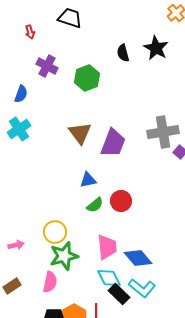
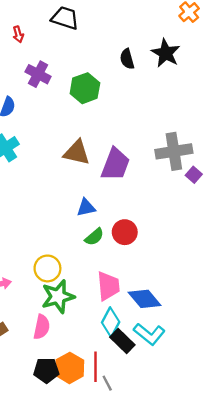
brown triangle: (80, 133) -> (77, 153), turned -40
cyan diamond: (109, 278) -> (111, 322), turned 55

